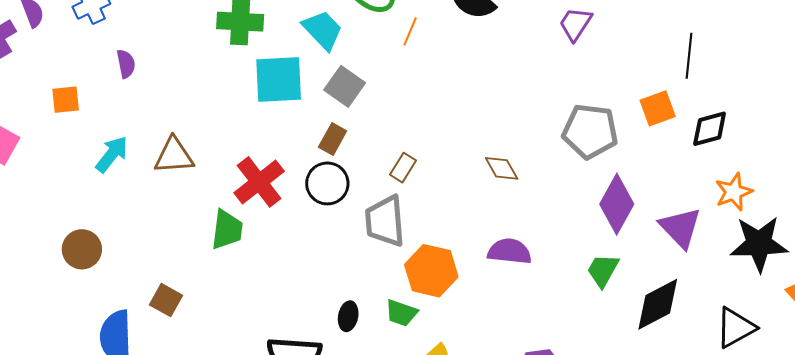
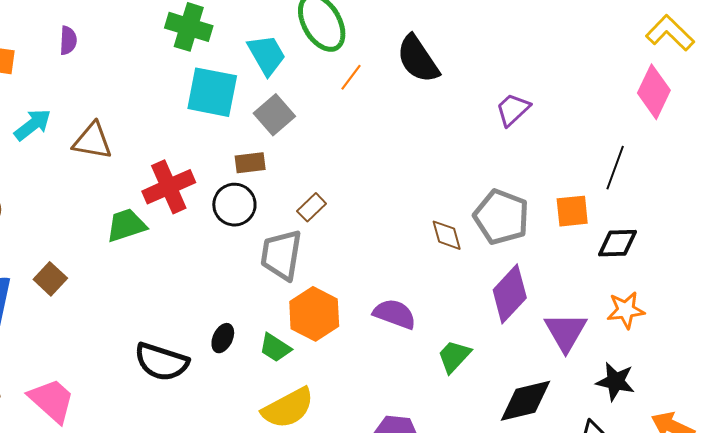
brown rectangle: (333, 139) -> (250, 163), turned 40
brown diamond: (502, 168) -> (447, 235), moved
green trapezoid: (227, 230) -> (126, 225), turned -129
black star: (759, 244) -> (615, 381), moved, size x0.7
green trapezoid: (603, 270) -> (454, 356), moved

